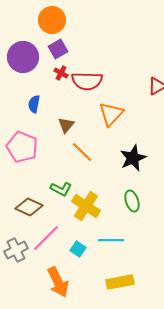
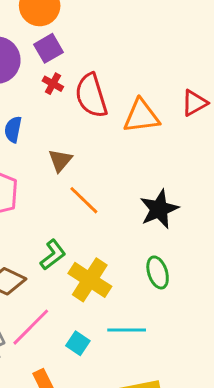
red semicircle: (87, 81) -> (91, 96), turned 72
orange triangle: (111, 114) -> (141, 116), moved, turned 40
green L-shape: (61, 189) -> (53, 255), turned -65

